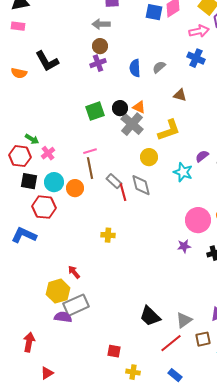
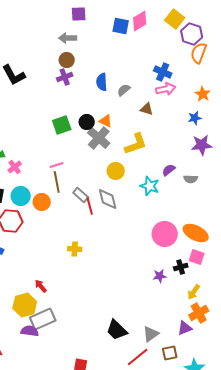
pink arrow: (199, 31) -> (166, 89), moved
gray semicircle: (159, 67) -> (124, 90), moved
purple star: (184, 246) -> (160, 276), moved

